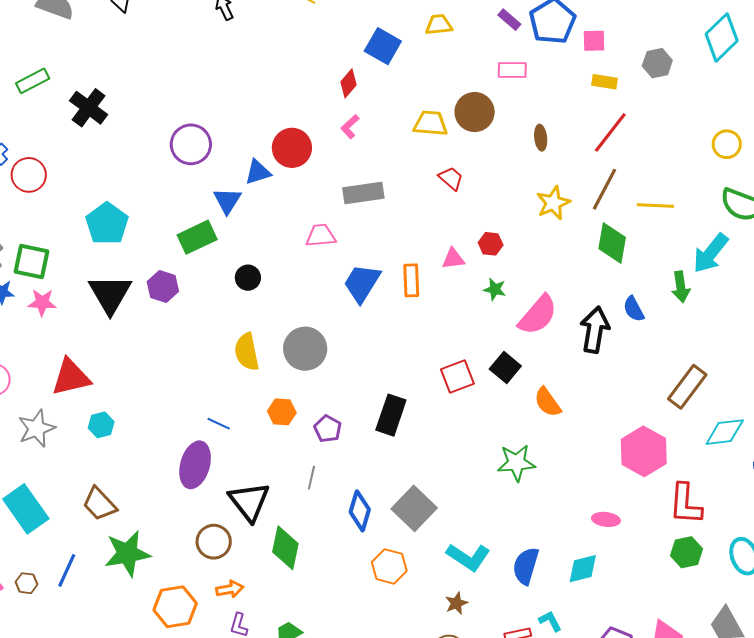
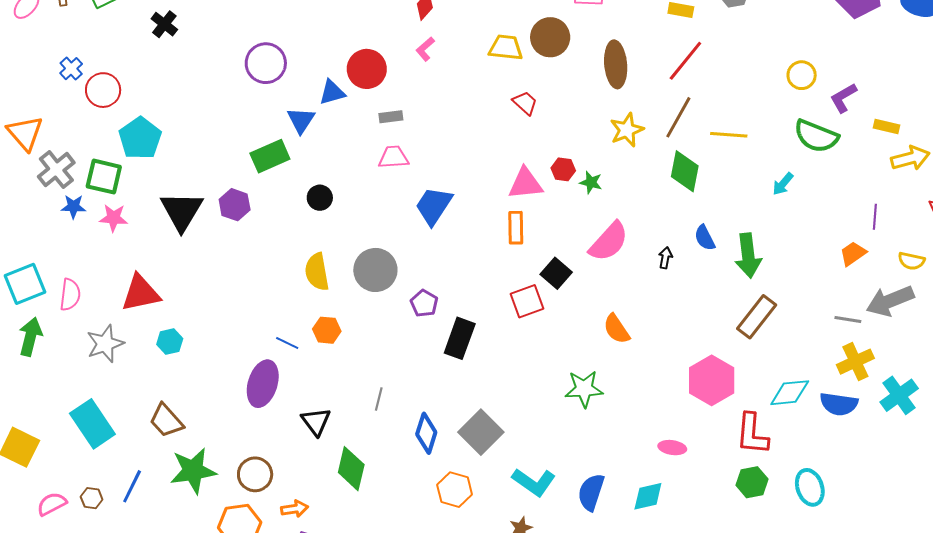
black cross: (89, 108) -> (164, 24), size x0.7
brown ellipse: (541, 138) -> (616, 64), size x1.8
gray rectangle: (363, 193) -> (391, 117), moved, size x0.6
cyan pentagon: (107, 224) -> (140, 138), moved
cyan arrow: (711, 253) -> (783, 184), size x0.6
pink triangle: (453, 259) -> (525, 183), size x1.5
orange rectangle: (411, 280) -> (516, 228), moved
green arrow: (681, 287) -> (748, 256), moved, size x1.4
green star: (495, 289) -> (591, 182), moved
black arrow: (595, 330) -> (665, 258), size x0.5
black square: (505, 367) -> (556, 273), moved
orange hexagon: (282, 412) -> (327, 330), moved
purple pentagon: (328, 429) -> (424, 303), moved
cyan diamond: (725, 432) -> (790, 393), moved
black triangle: (249, 502) -> (316, 422), size x0.7
brown circle: (214, 542) -> (255, 474), moved

